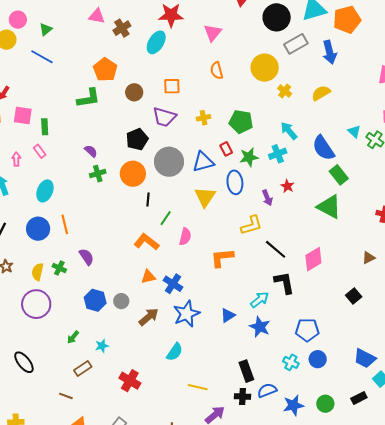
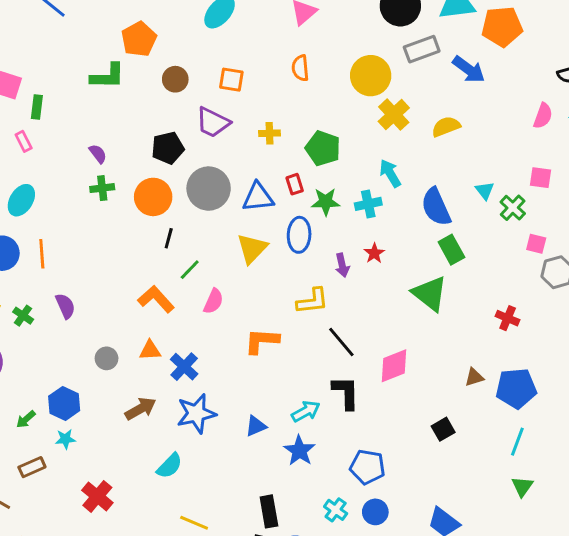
blue arrow: (330, 52) -> (469, 69), turned -50
yellow cross: (285, 91) -> (394, 115), size x1.5
blue hexagon: (95, 300) -> (64, 403), moved
gray circle: (121, 301) -> (107, 358), moved

